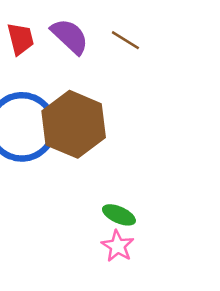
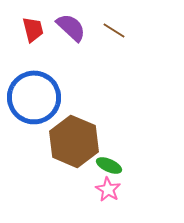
brown hexagon: (74, 124) -> (74, 141), moved

